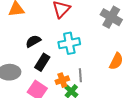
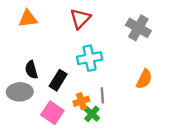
black semicircle: (33, 41) -> (31, 70), moved, turned -77

